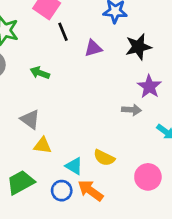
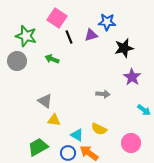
purple triangle: (93, 48) -> (91, 35), moved
green arrow: (40, 73) -> (52, 59), moved
gray arrow: (132, 110) -> (103, 94), moved

